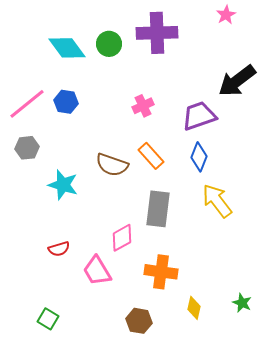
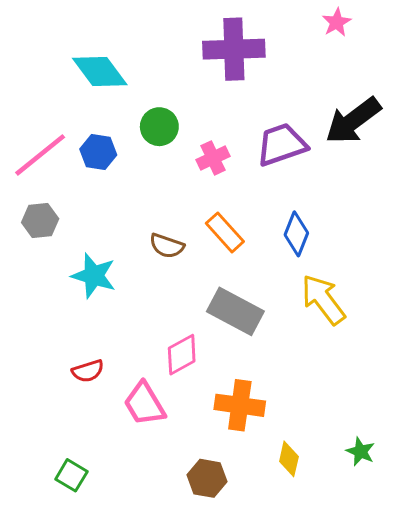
green circle: (109, 44) -> (159, 127), moved
purple trapezoid: (199, 116) -> (282, 145), moved
brown semicircle: (112, 165) -> (167, 246), size x0.7
gray rectangle: (158, 209) -> (235, 311), turned -69

